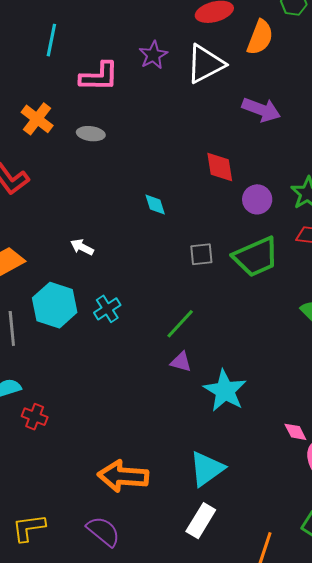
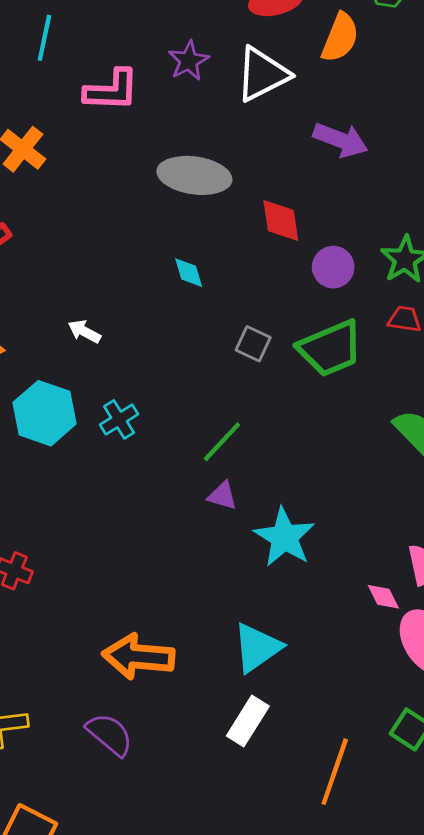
gray ellipse: (91, 134) -> (194, 175), moved, size x1.8
gray square: (201, 254) -> (253, 344), turned 30

